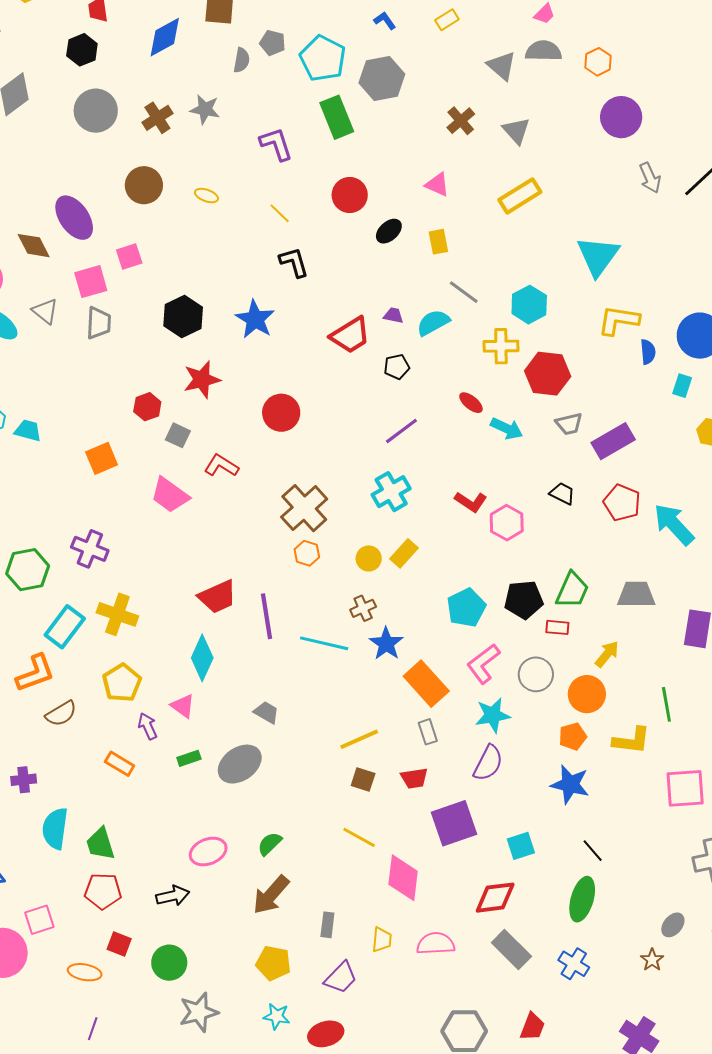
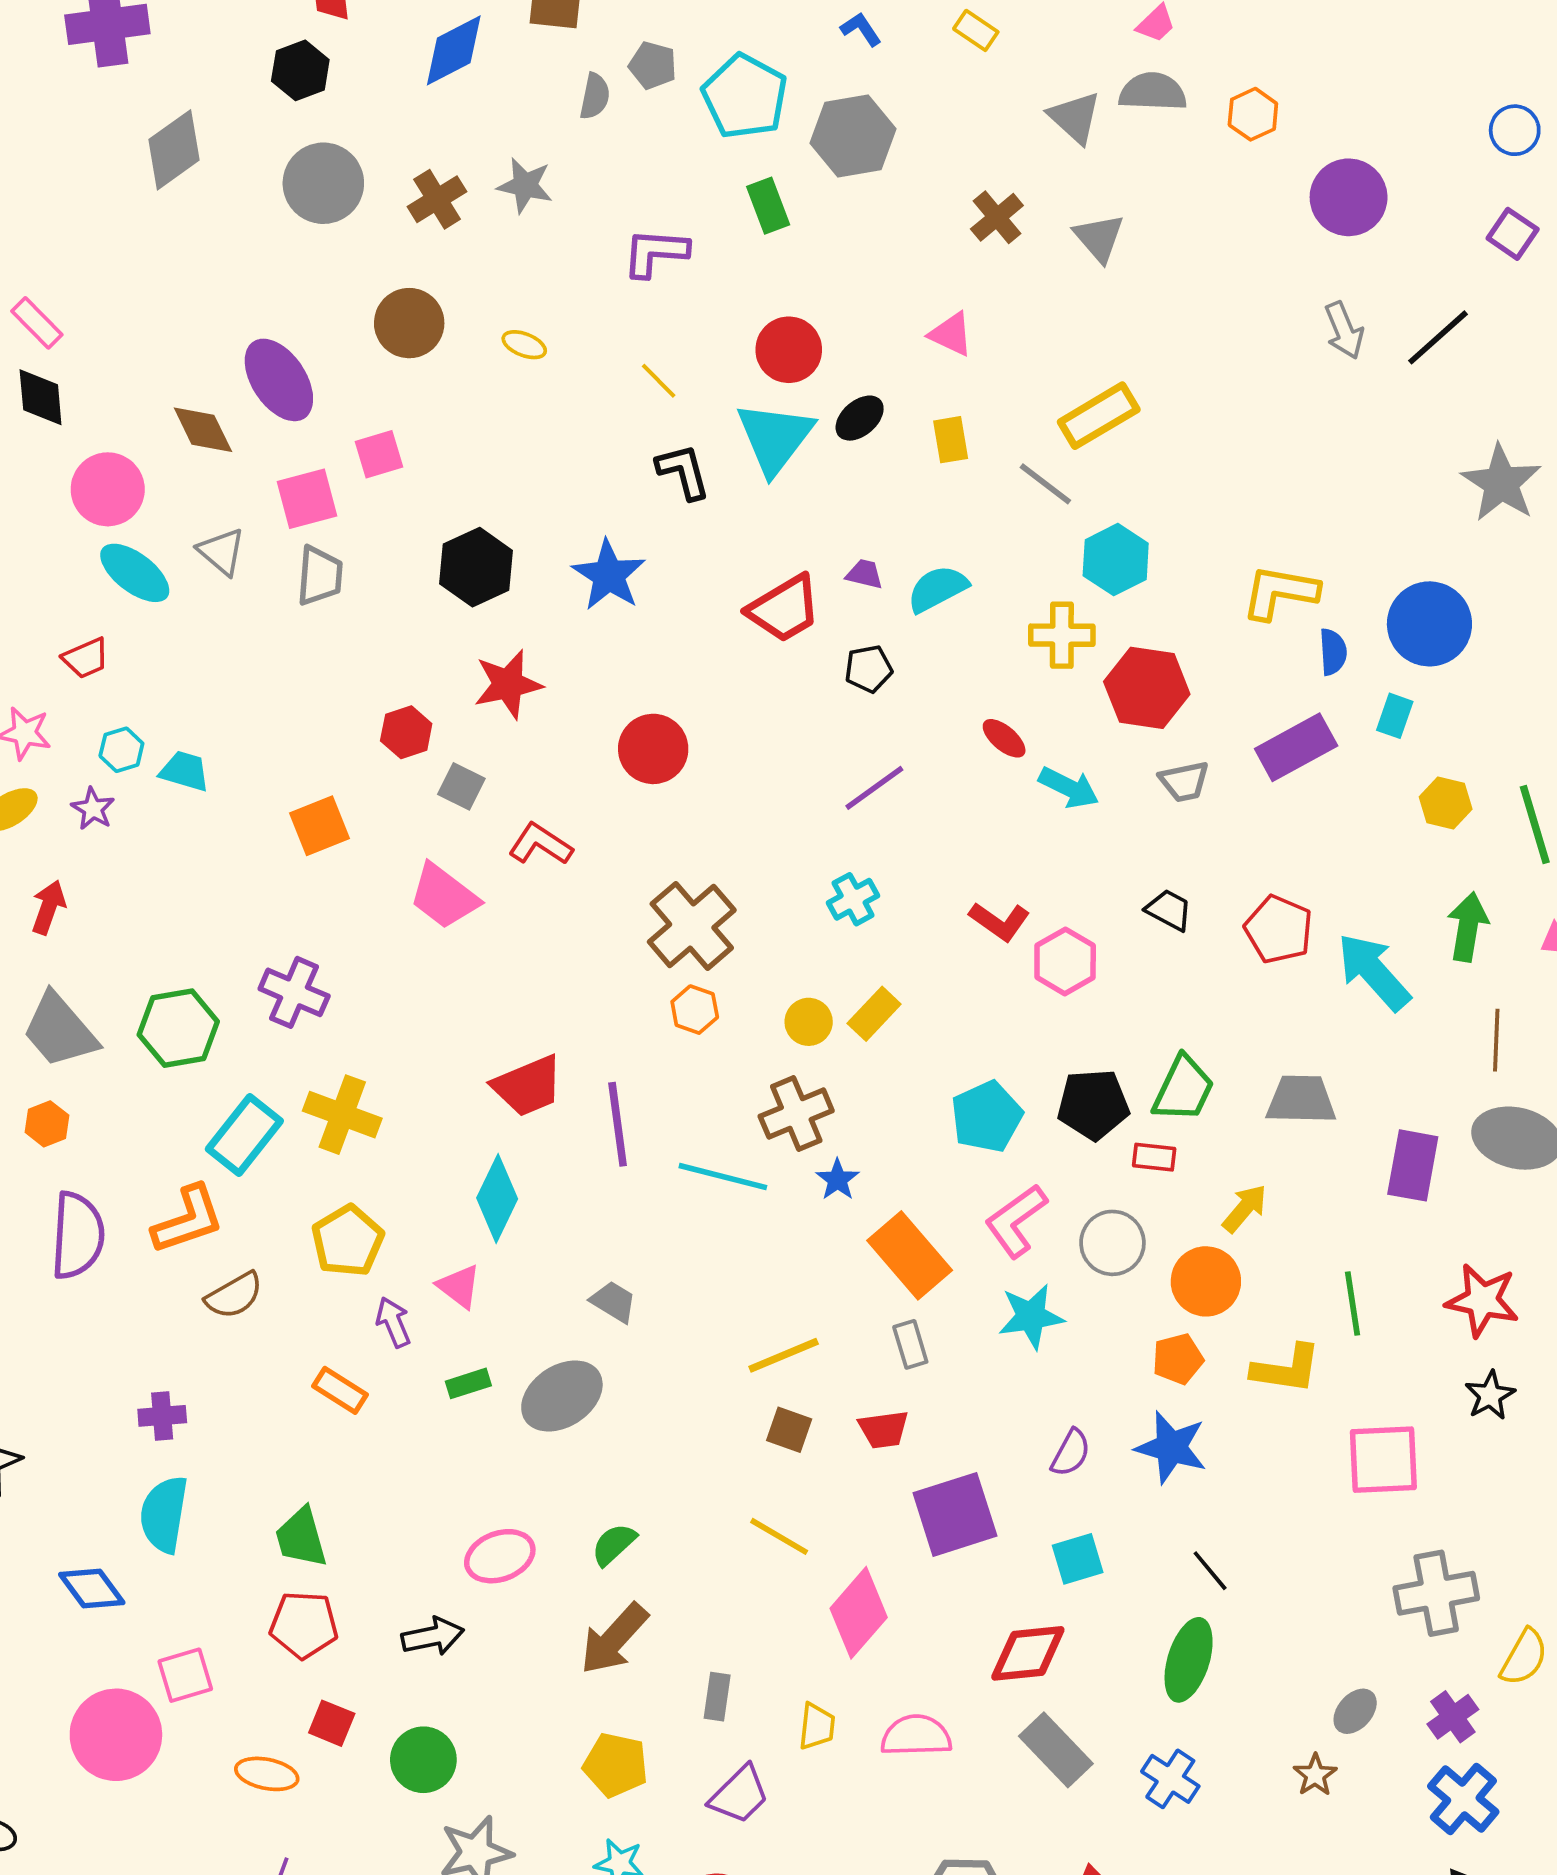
yellow rectangle: (447, 20) -> (976, 30), turned 65
green rectangle: (337, 117) -> (768, 206), size x0.7
purple circle: (621, 117) -> (1349, 197), moved
purple L-shape: (276, 144) -> (655, 253), turned -69
yellow rectangle: (520, 196) -> (1099, 416), moved
cyan triangle: (598, 256) -> (775, 438), moved
gray line: (464, 292) -> (1045, 484), moved
purple rectangle: (613, 441) -> (1296, 747), moved
cyan cross: (391, 492) -> (853, 899), size x0.7
brown cross: (363, 608) -> (796, 1114), size x1.5
blue star: (386, 644) -> (838, 1180), size x0.7
purple semicircle: (488, 763) -> (1071, 1453), moved, size x0.7
cyan semicircle: (55, 828) -> (164, 1514), moved
pink diamond: (403, 878) -> (859, 1613), turned 33

